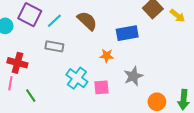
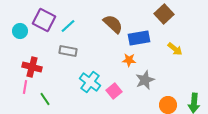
yellow arrow: (177, 16) -> (175, 49), moved
brown semicircle: (87, 21) -> (113, 24), moved
orange star: (107, 56) -> (129, 60), moved
pink square: (102, 87) -> (114, 91), turned -35

